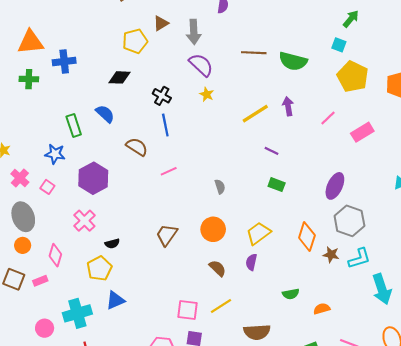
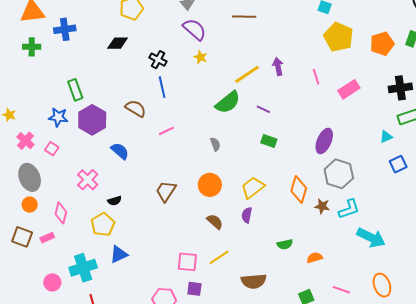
green semicircle: (293, 61) -> (228, 102), moved, turned -52
blue semicircle: (105, 114) -> (120, 151), moved
pink line: (328, 118) -> (316, 77), turned -63
purple hexagon: (93, 178) -> (92, 120), moved
cyan arrow: (382, 289) -> (371, 238), turned -44

